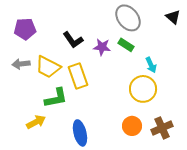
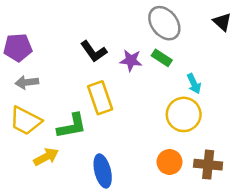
purple pentagon: (25, 29) -> (18, 48), moved
yellow trapezoid: (48, 67) -> (26, 121), moved
brown cross: (162, 128) -> (208, 165), turned 30

